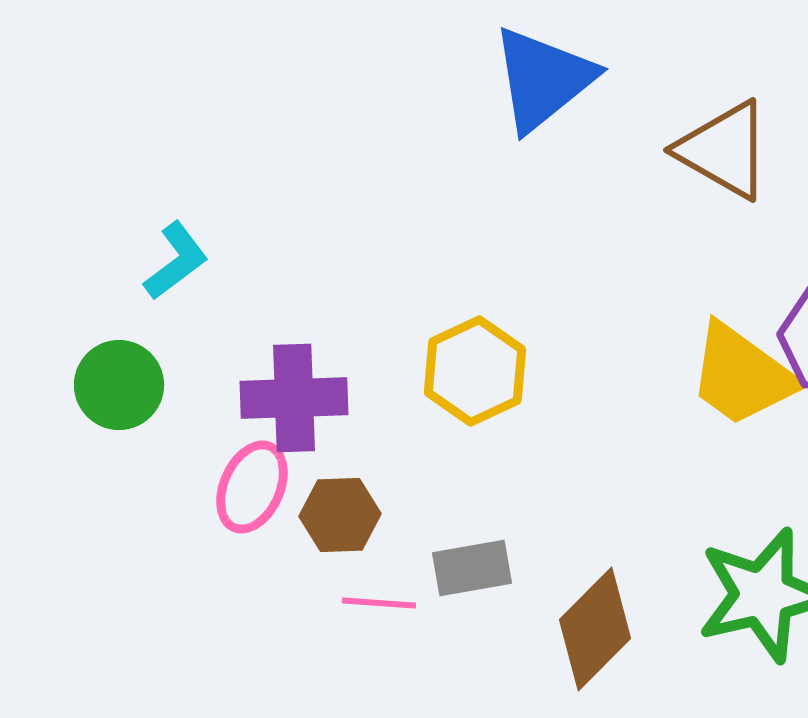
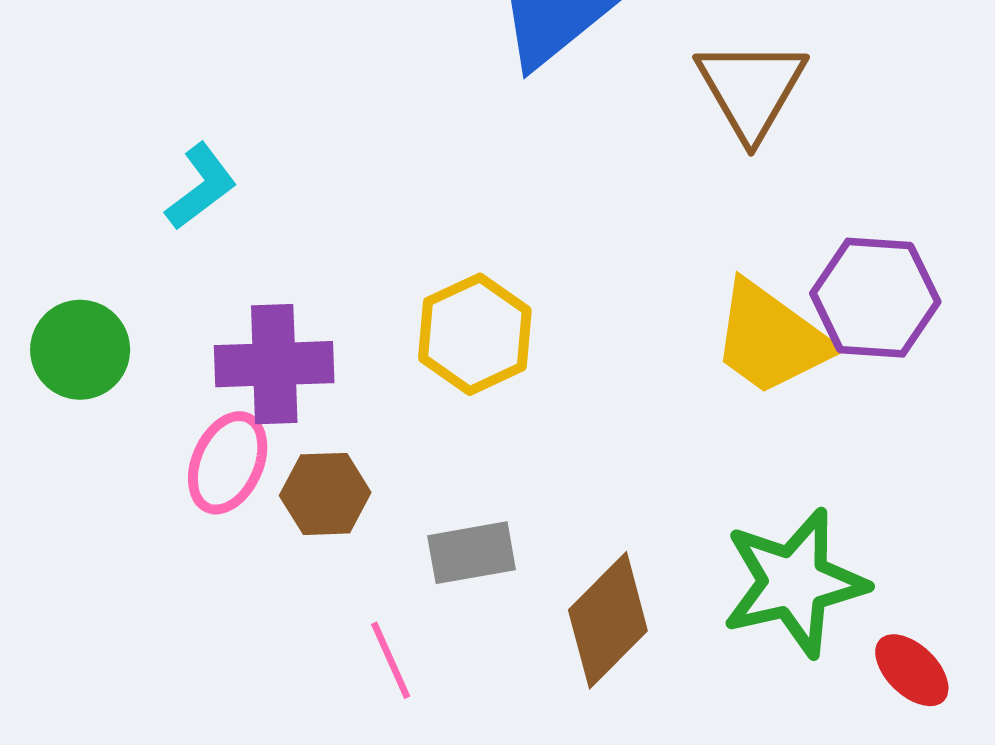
brown triangle: (724, 150) -> (751, 89), turned 30
cyan L-shape: (176, 261) -> (201, 187), moved
pink line: (379, 603) -> (391, 660), moved, turned 62

